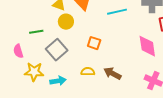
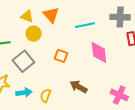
pink diamond: (147, 46) -> (99, 52), moved
yellow semicircle: (88, 72) -> (46, 95), moved, turned -72

